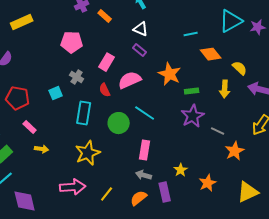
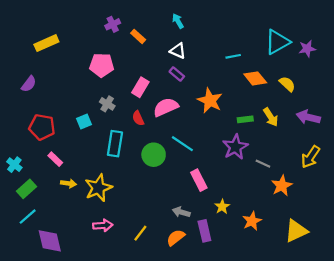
yellow semicircle: (240, 68) -> (287, 84), moved
yellow arrow: (225, 89) -> (271, 117), turned -36
green rectangle: (192, 91) -> (245, 119), moved
pink rectangle: (145, 150) -> (199, 180), moved, turned -36
yellow star: (88, 153) -> (98, 188), moved
pink arrow: (73, 187) -> (103, 225), size x0.7

